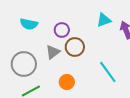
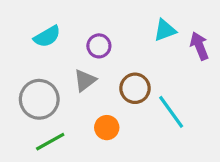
cyan semicircle: (29, 24) -> (47, 36), turned -42
brown circle: (75, 47) -> (135, 88), moved

